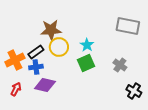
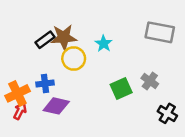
cyan star: (87, 45) -> (104, 44), moved
black rectangle: (36, 52) -> (45, 40), moved
orange cross: (15, 60) -> (17, 93), moved
green square: (86, 63) -> (121, 88), moved

